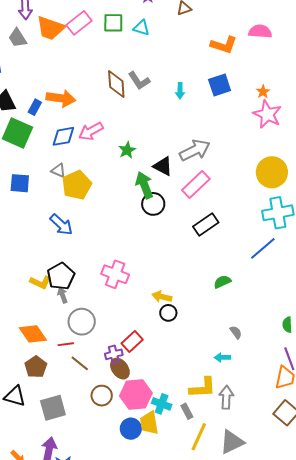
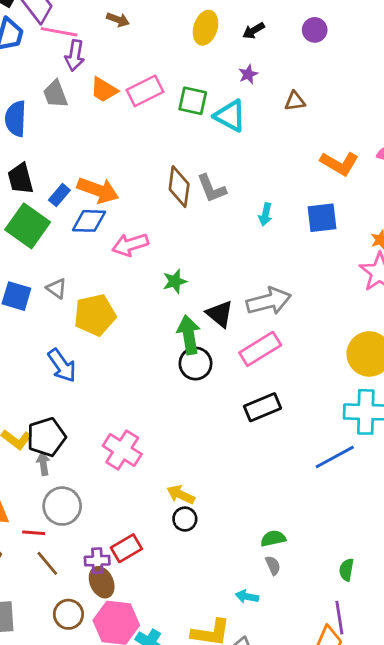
orange trapezoid: (50, 28) -> (104, 90), size x0.7
cyan triangle: (141, 28) -> (230, 116), size x1.4
blue diamond: (63, 136) -> (89, 221), moved
gray triangle: (58, 170) -> (57, 289), moved
green semicircle: (222, 282) -> (273, 538), moved

